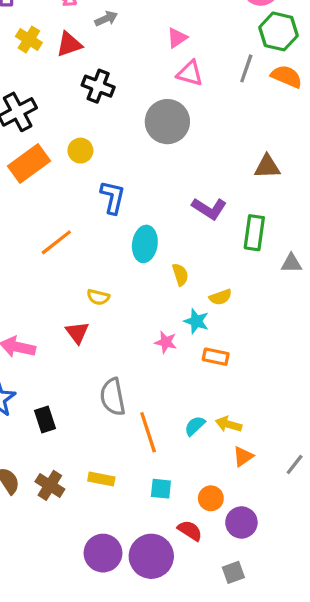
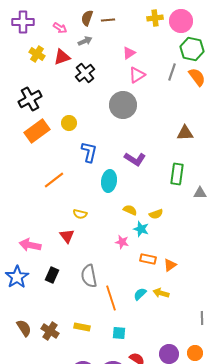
pink triangle: (190, 73) -> (137, 75), turned -48
orange semicircle: (287, 77) -> (197, 77), turned 30
black cross: (98, 86) -> (85, 73), moved, turned 30
purple L-shape: (209, 209) -> (135, 159), moved
yellow semicircle: (180, 275) -> (130, 210), moved, turned -48
orange rectangle: (216, 357) -> (148, 259), moved
black rectangle: (45, 419) -> (52, 275), moved, turned 42
orange triangle: (243, 456) -> (170, 265), moved
gray line: (295, 465) -> (202, 318), turned -40
orange circle: (211, 498) -> (195, 353), moved

